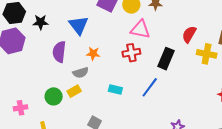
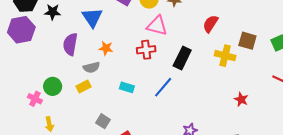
red semicircle: (189, 34) -> (210, 24), moved
green circle: (54, 96) -> (53, 86), moved
pink cross: (21, 108) -> (35, 99), moved, turned 32

